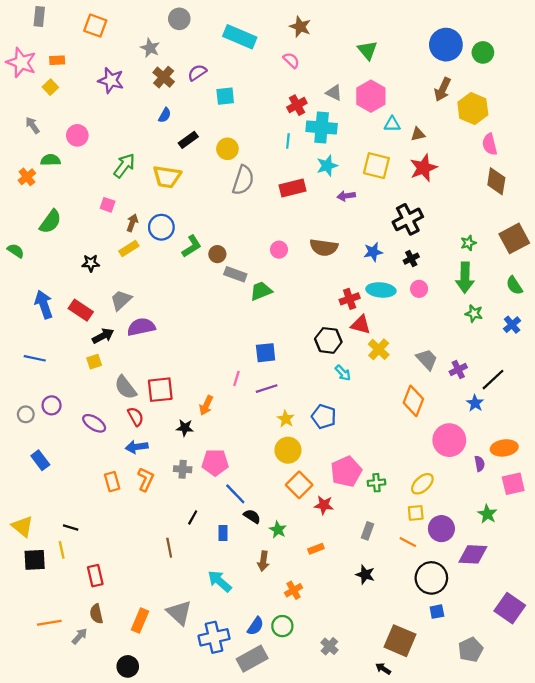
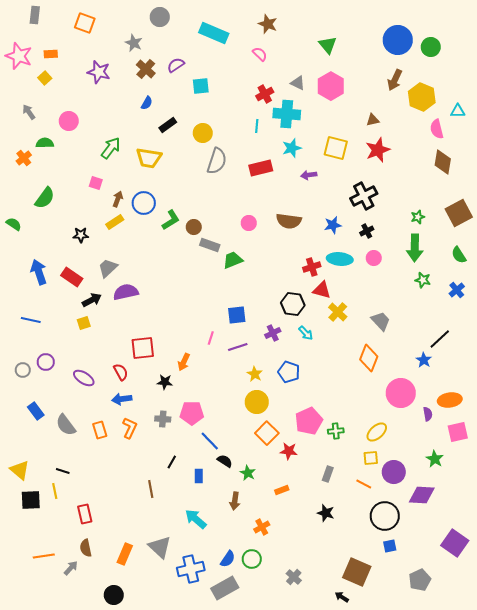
cyan triangle: (392, 124) -> (458, 111), moved
purple cross: (458, 370) -> (273, 333), moved
gray semicircle: (125, 387) -> (66, 425), moved

